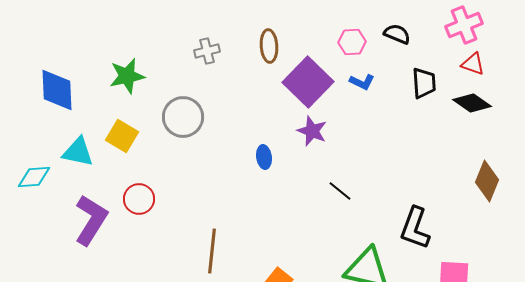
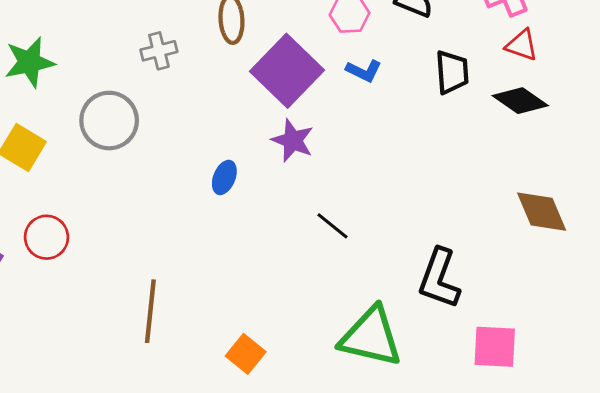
gray cross: (207, 51) -> (159, 51), moved
blue ellipse: (264, 157) -> (224, 177), turned 30
brown diamond: (487, 181) -> (542, 212), turned -45

